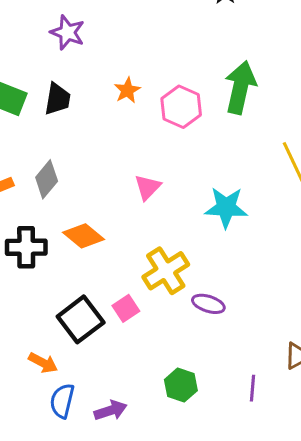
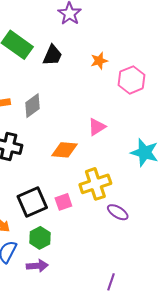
orange diamond: (84, 236) -> (64, 150), moved, turned -48
green hexagon: (181, 385) -> (40, 238), moved
purple line: (252, 388) -> (111, 282), moved

